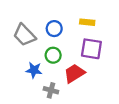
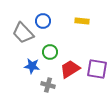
blue circle: (54, 29) -> (43, 21), moved
purple square: (91, 49) -> (97, 69), moved

